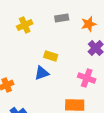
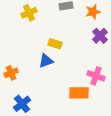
pink cross: (87, 78) -> (96, 76), moved

